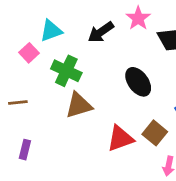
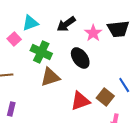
pink star: (138, 18) -> (93, 33), moved
black ellipse: (138, 82) -> (80, 58), moved

